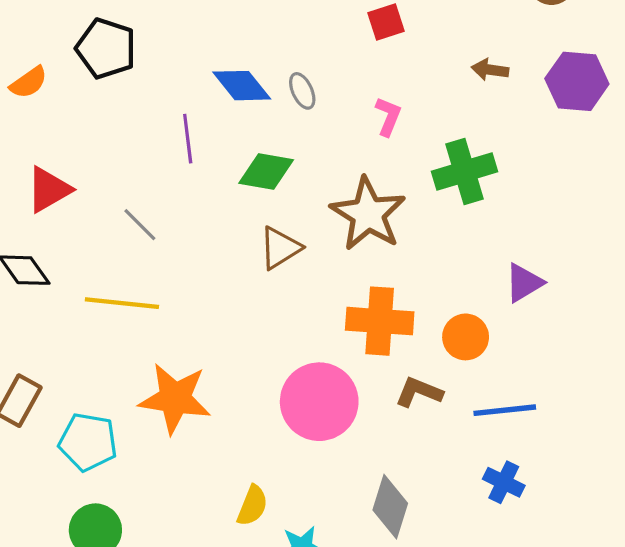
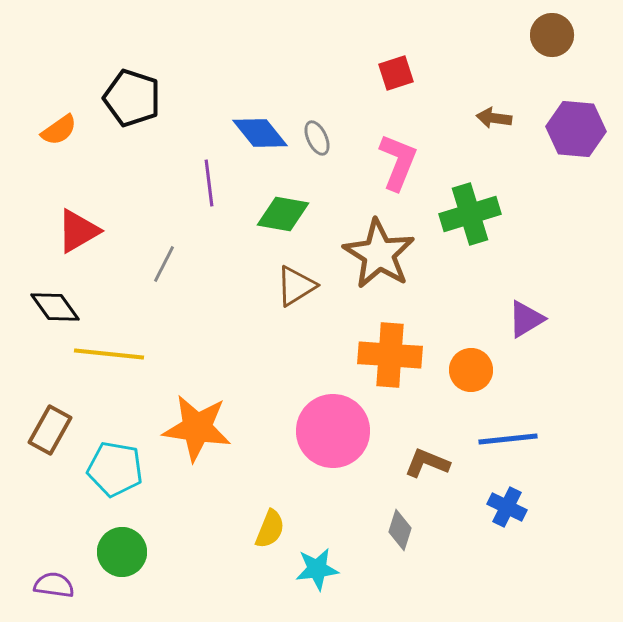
pink L-shape: (388, 116) -> (398, 162), size x1.5
gray line: (140, 225) -> (164, 264), turned 72
yellow line: (122, 303) -> (109, 354), moved
brown L-shape: (419, 392) -> (427, 463), moved
gray diamond: (390, 507) -> (400, 530), size x0.7

